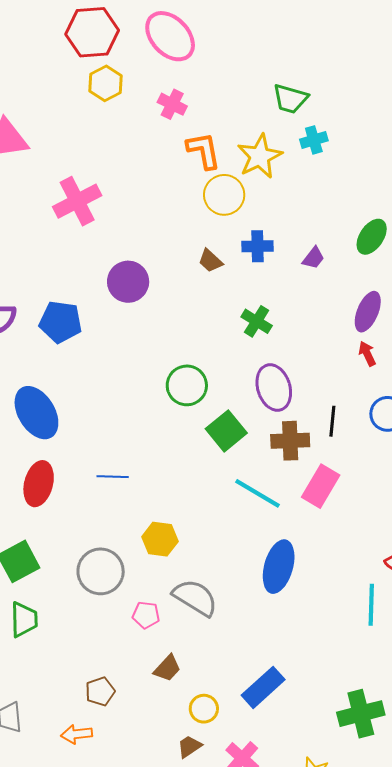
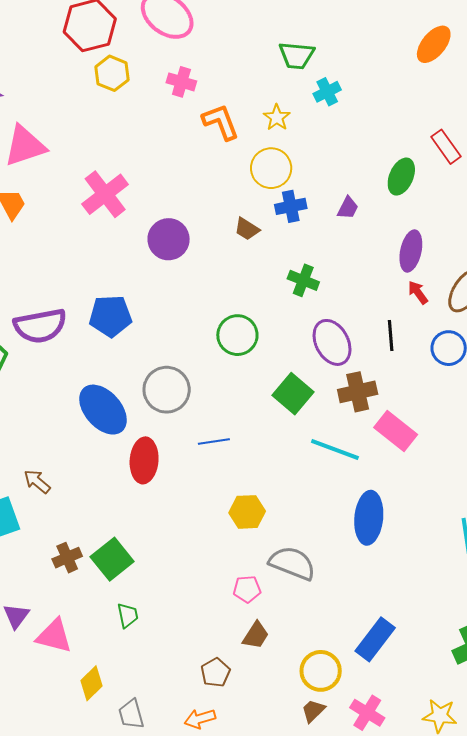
yellow star: (260, 156) -> (277, 117), size x0.6
yellow circle: (224, 195) -> (271, 168), moved
purple circle: (128, 282) -> (169, 239), moved
green circle: (187, 385) -> (237, 335), moved
black line: (332, 421) -> (391, 336), moved
blue line: (113, 477) -> (214, 442), moved
red ellipse: (39, 484) -> (144, 460), moved
pink rectangle: (321, 486) -> (396, 431), turned -72
gray circle: (101, 571) -> (167, 390), moved
green trapezoid: (24, 619) -> (128, 615), size x0.7
brown trapezoid: (167, 668) -> (256, 635), moved
yellow circle: (204, 709) -> (321, 671), size x1.4

